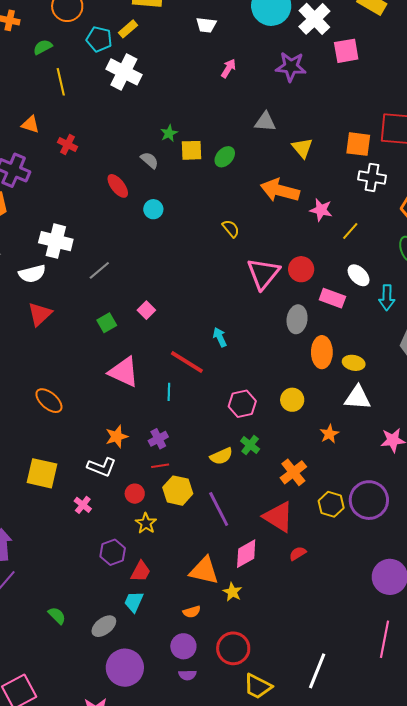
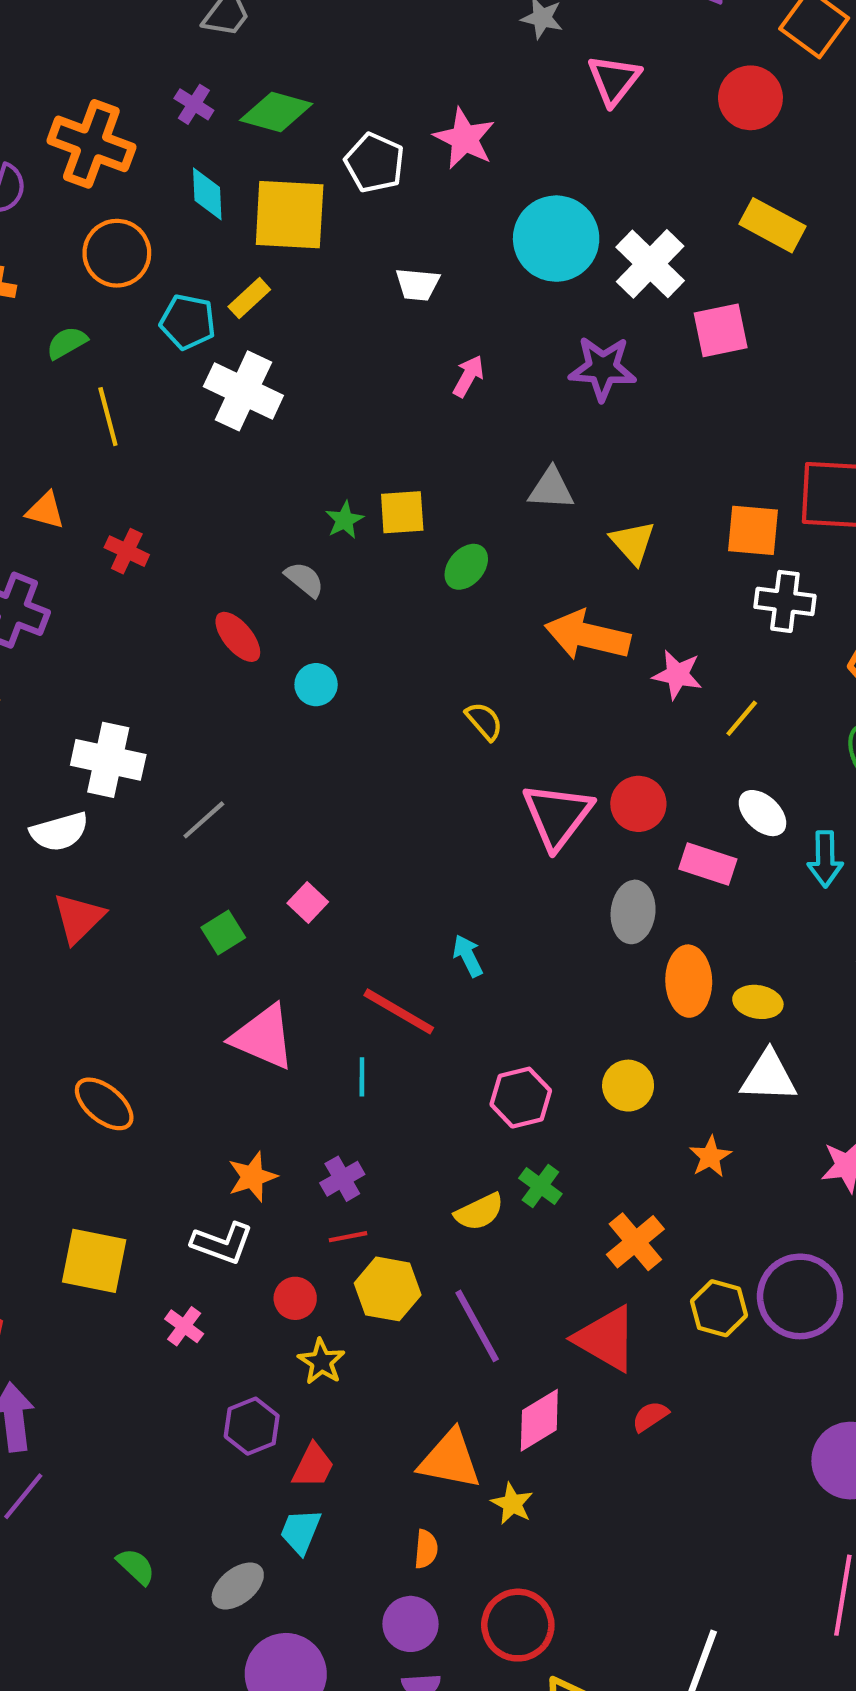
yellow square: (192, 150) -> (402, 512), moved
orange semicircle: (192, 612) -> (426, 1549), turned -66

